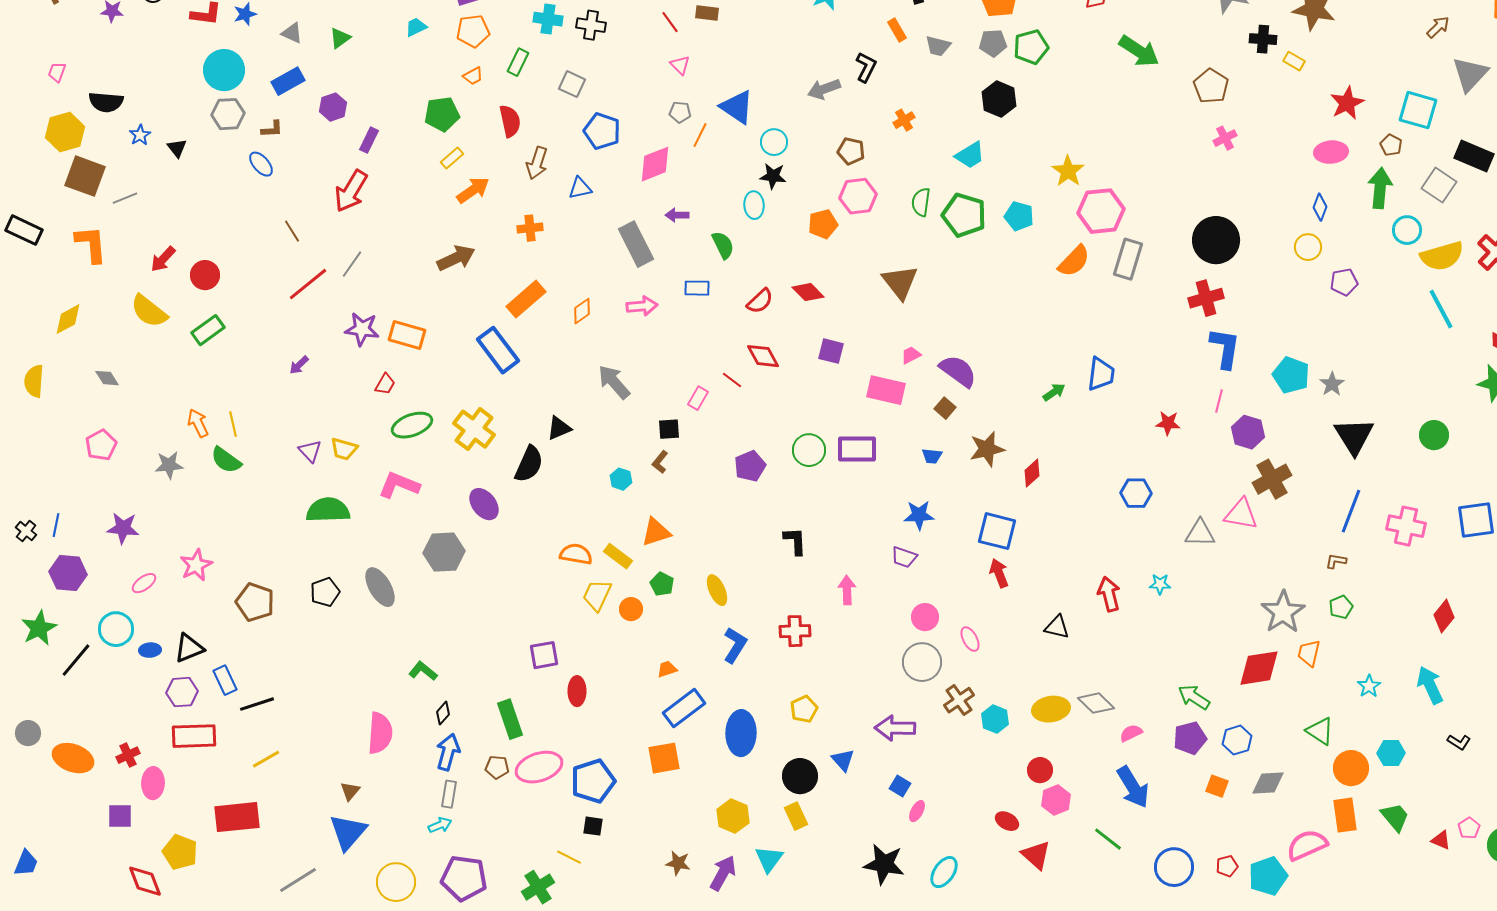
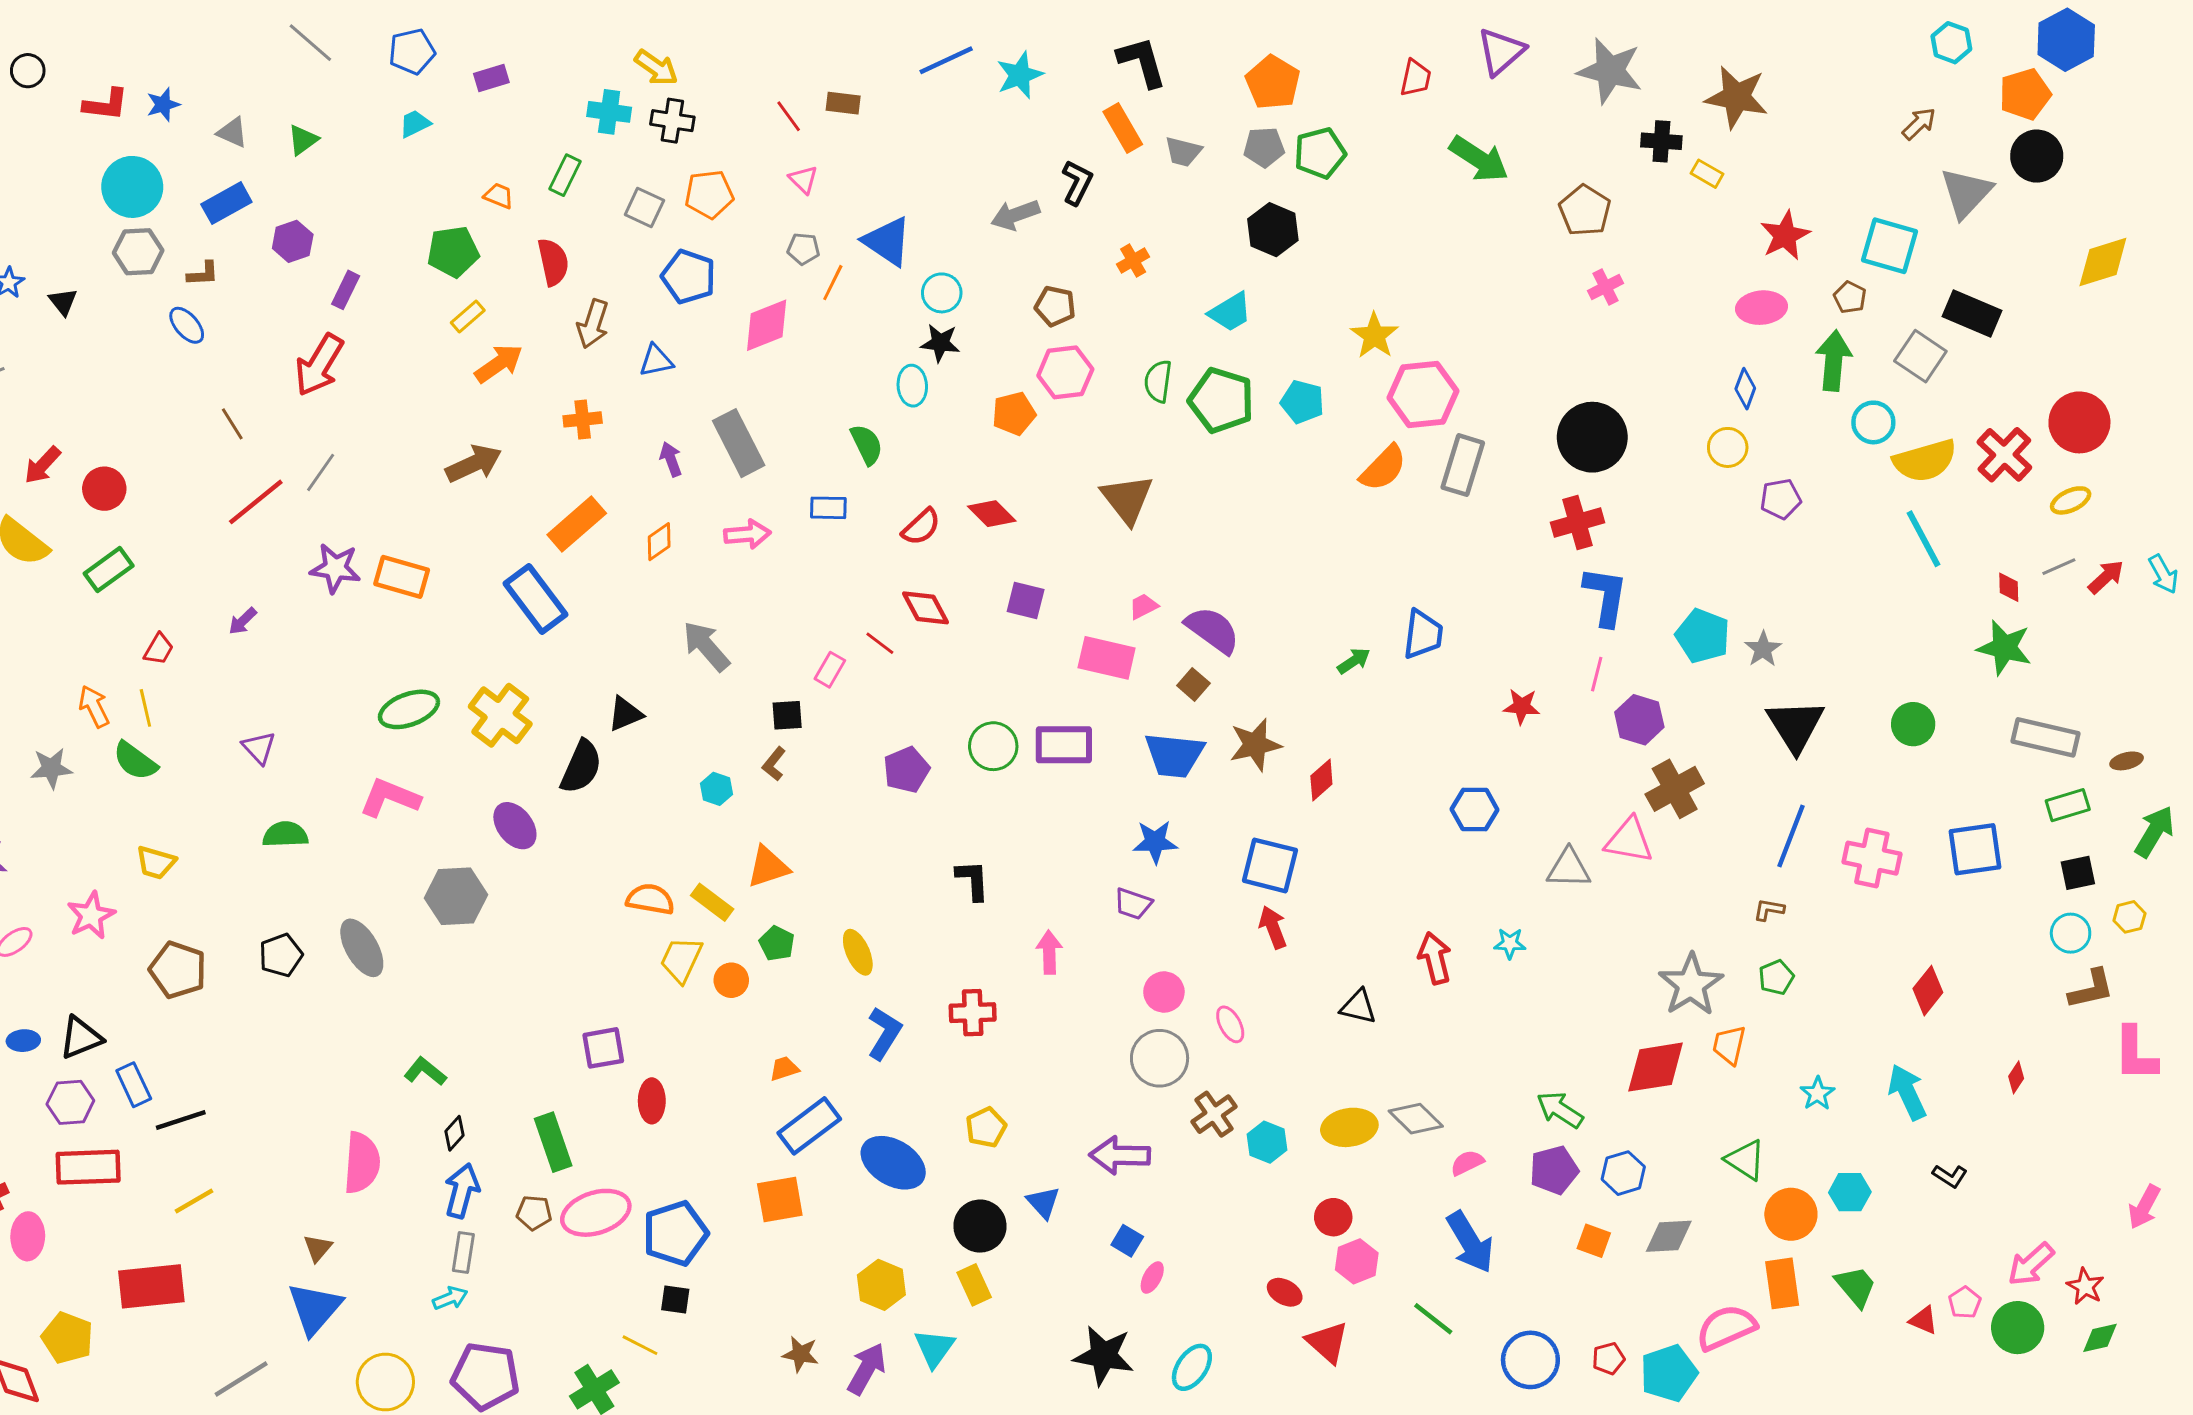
orange rectangle: (897, 30) -> (1123, 128), size x1.4
orange pentagon: (473, 31) -> (709, 194), moved
orange trapezoid: (473, 76) -> (499, 196), turned -130
purple arrow: (677, 215) -> (671, 459), moved, turned 70
red trapezoid: (385, 384) -> (159, 649), moved
yellow trapezoid: (344, 449) -> (156, 862), moved
blue trapezoid: (932, 456) -> (1174, 755), size x2.0
green semicircle: (328, 510) -> (285, 835), size x0.7
blue ellipse: (741, 733) -> (893, 1163), turned -60

